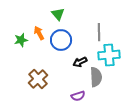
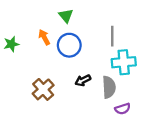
green star: (21, 40) -> (11, 44), moved
black arrow: (80, 62) -> (83, 80), moved
purple semicircle: (78, 96) -> (123, 109), moved

